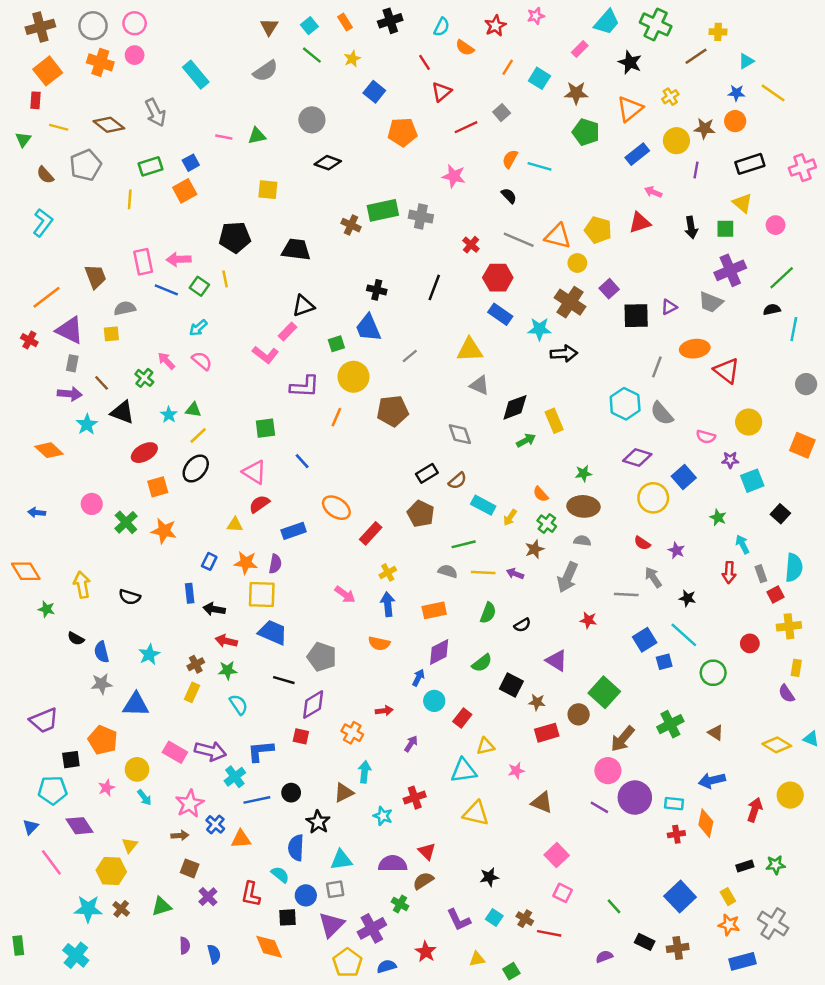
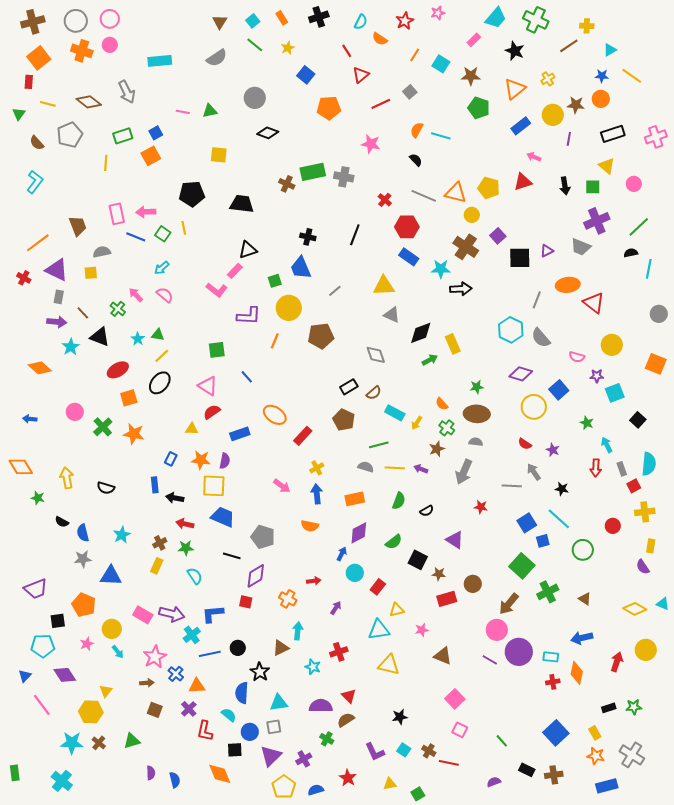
cyan rectangle: (196, 75) -> (160, 61), turned -55
green square: (604, 692) -> (522, 566), moved
purple cross: (208, 897) -> (189, 709), moved
purple cross: (372, 928) -> (304, 759), size x0.7

